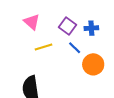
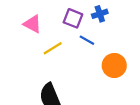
orange circle: (93, 64) -> (114, 66), moved

